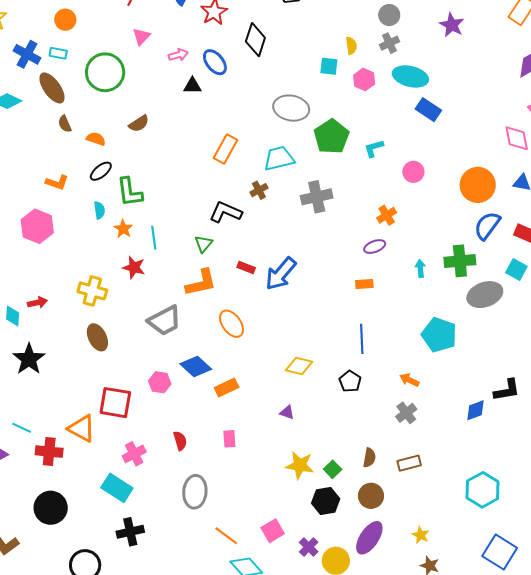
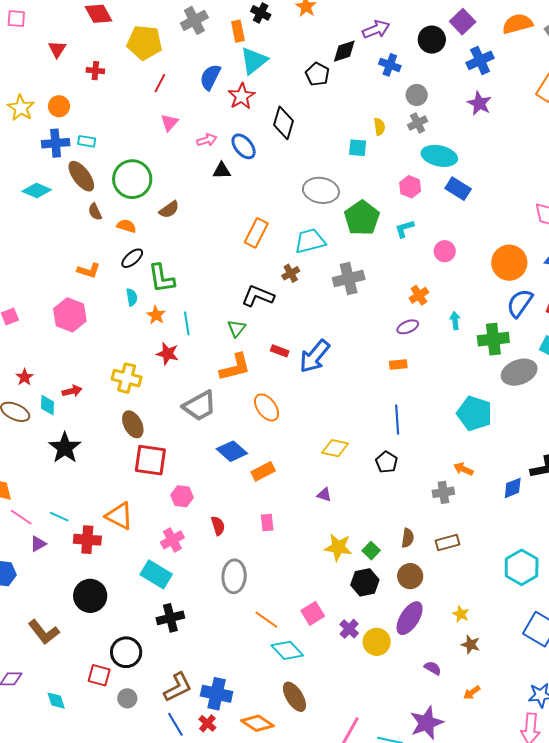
orange circle: (65, 20) -> (59, 106), moved
blue cross: (27, 54) -> (56, 143), turned -32
green circle: (105, 72) -> (132, 179), moved
pink hexagon: (364, 80) -> (410, 187), moved
cyan arrow: (420, 268) -> (455, 321), moved
orange arrow: (409, 380) -> (463, 469), moved
pink hexagon: (160, 382) -> (182, 496), moved
red square: (115, 403) -> (150, 460), moved
gray cross: (406, 413) -> (443, 492), turned 30

